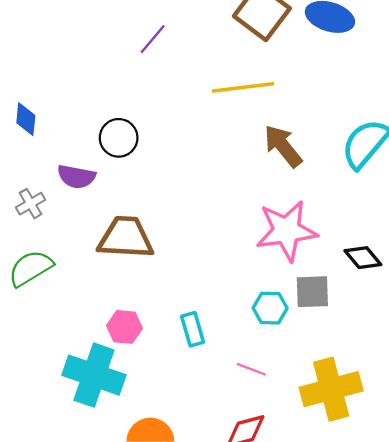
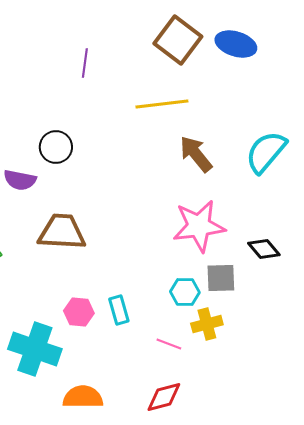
purple line: (153, 39) -> (85, 63), turned -32
pink hexagon: (124, 327) -> (79, 312), moved
yellow cross: (331, 389) -> (207, 324), moved, size x0.6

